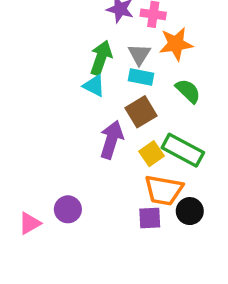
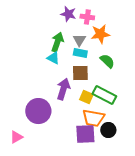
brown square: (141, 112) -> (80, 73), turned 30
yellow square: (151, 154) -> (86, 97), turned -32
purple circle: (68, 209) -> (38, 111), moved, size x1.6
purple square: (150, 218) -> (85, 134), size x1.5

